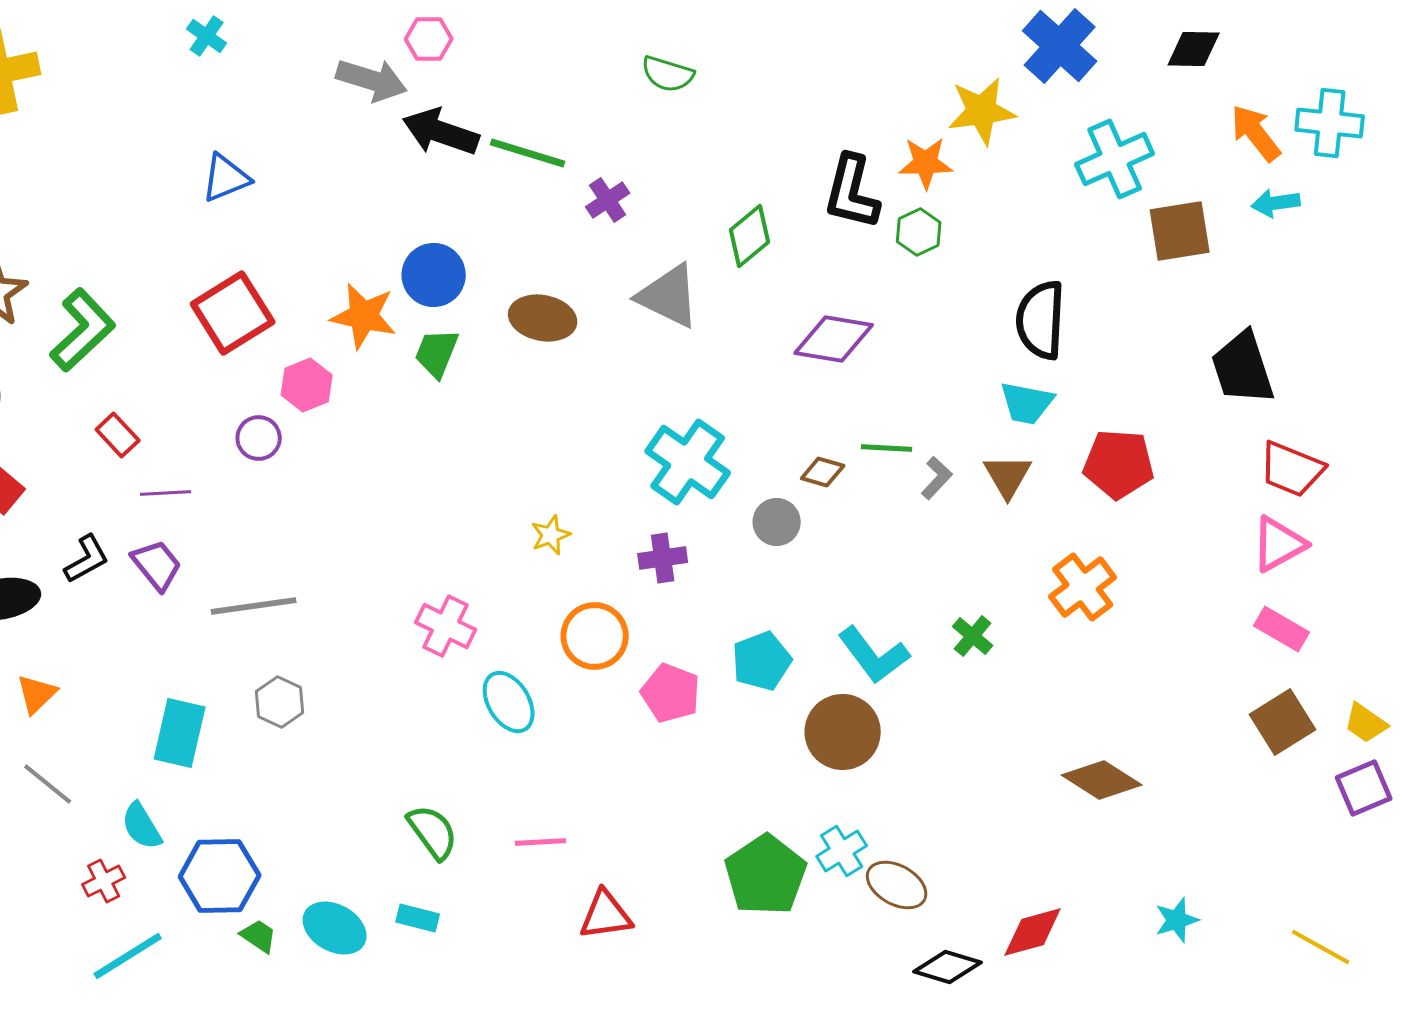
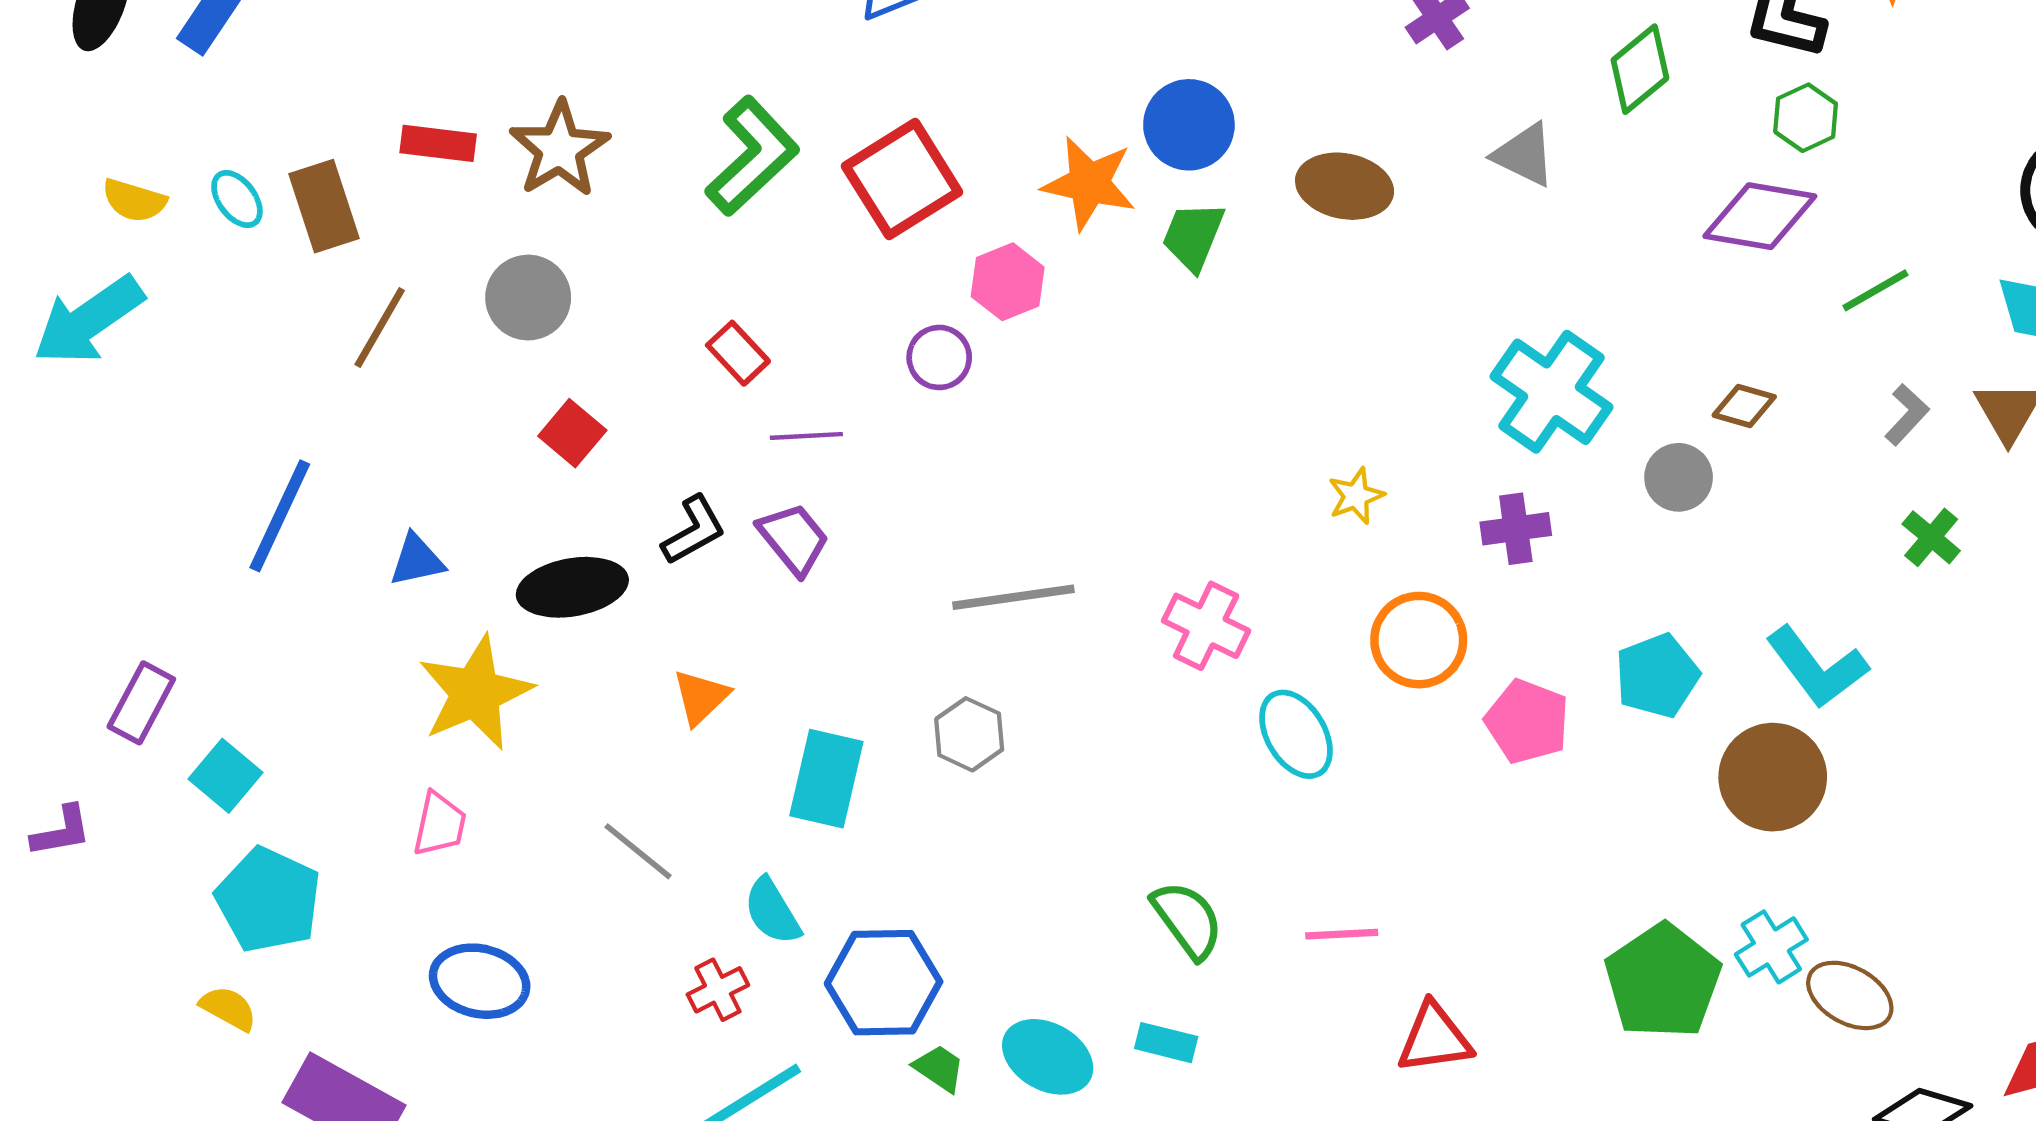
green hexagon: (919, 232) -> (1806, 118), moved
gray triangle: (669, 296) -> (1524, 155), size x0.7
green L-shape: (83, 330) -> (752, 156), moved
green line: (887, 448) -> (1875, 290), moved, turned -33
gray line: (254, 606) -> (1013, 597), moved
green cross: (973, 636) -> (1931, 537), moved
orange triangle: (37, 694) -> (701, 697), moved

